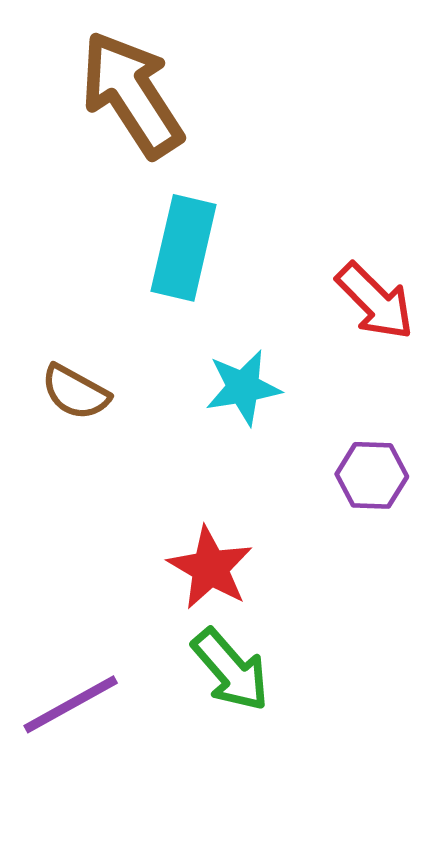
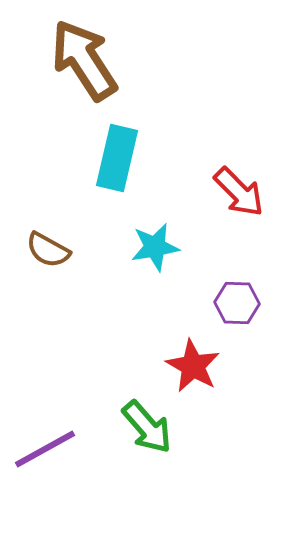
red star: (210, 568) -> (193, 366), moved

